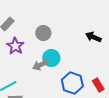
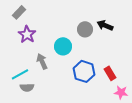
gray circle: (43, 33) -> (85, 29), moved
gray arrow: (40, 65) -> (42, 61), moved, turned 91

